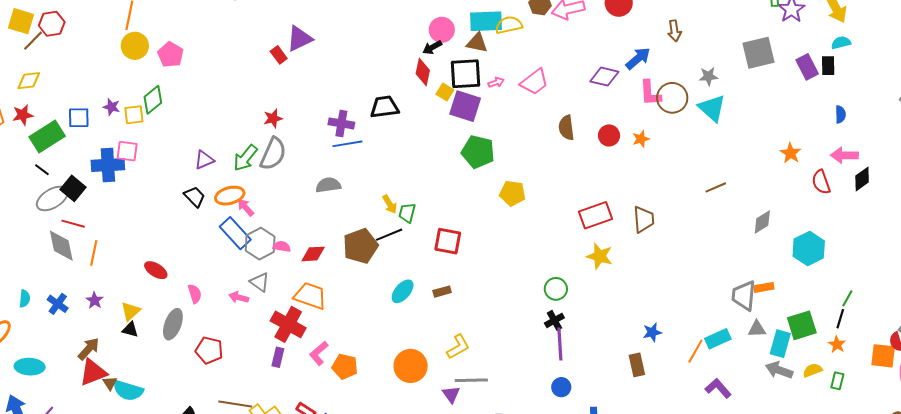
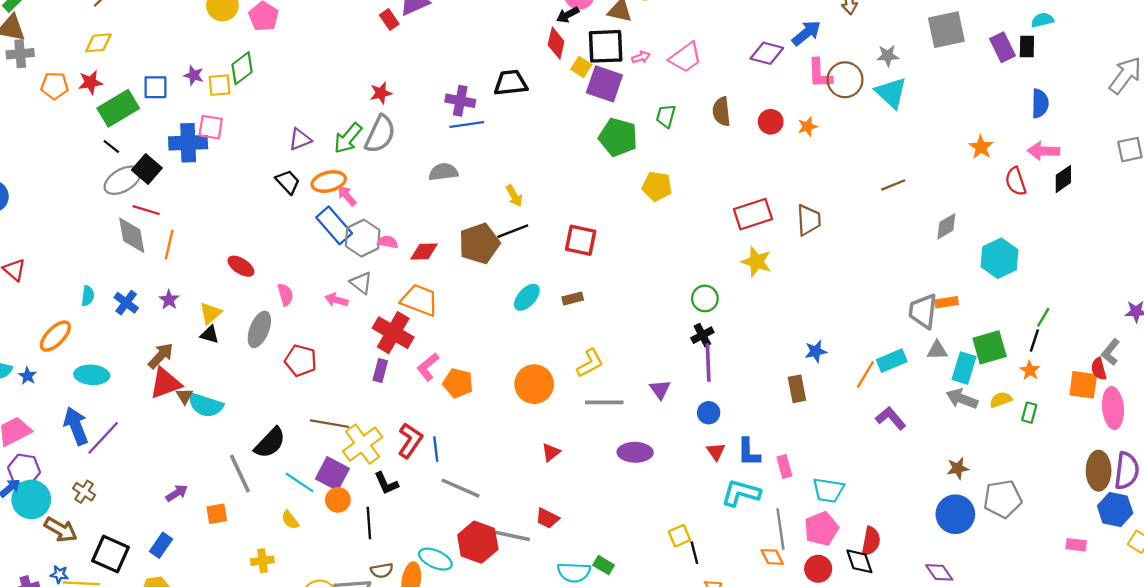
blue semicircle: (840, 114) -> (1040, 103), size x1.4
green trapezoid: (407, 213) -> (666, 116), moved
purple triangle: (451, 394) -> (660, 390), moved

